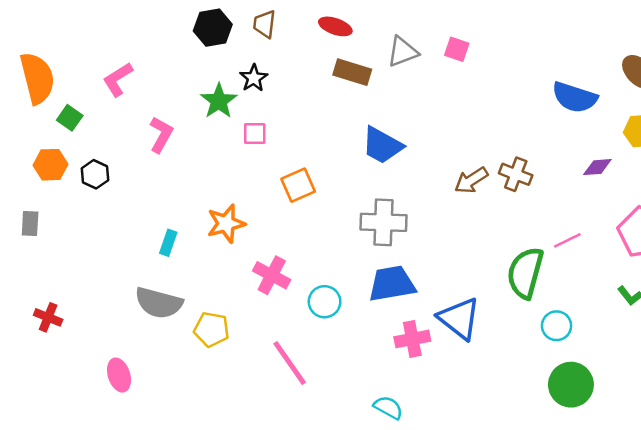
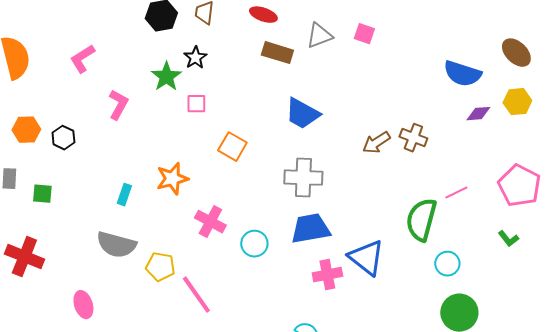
green square: (70, 118) -> (42, 194), moved, turned -30
purple diamond: (597, 167) -> (478, 114), moved
orange square: (298, 185) -> (232, 147), turned -36
red cross: (48, 317) -> (24, 257), size x1.6
pink line: (290, 363) -> (196, 295), moved

